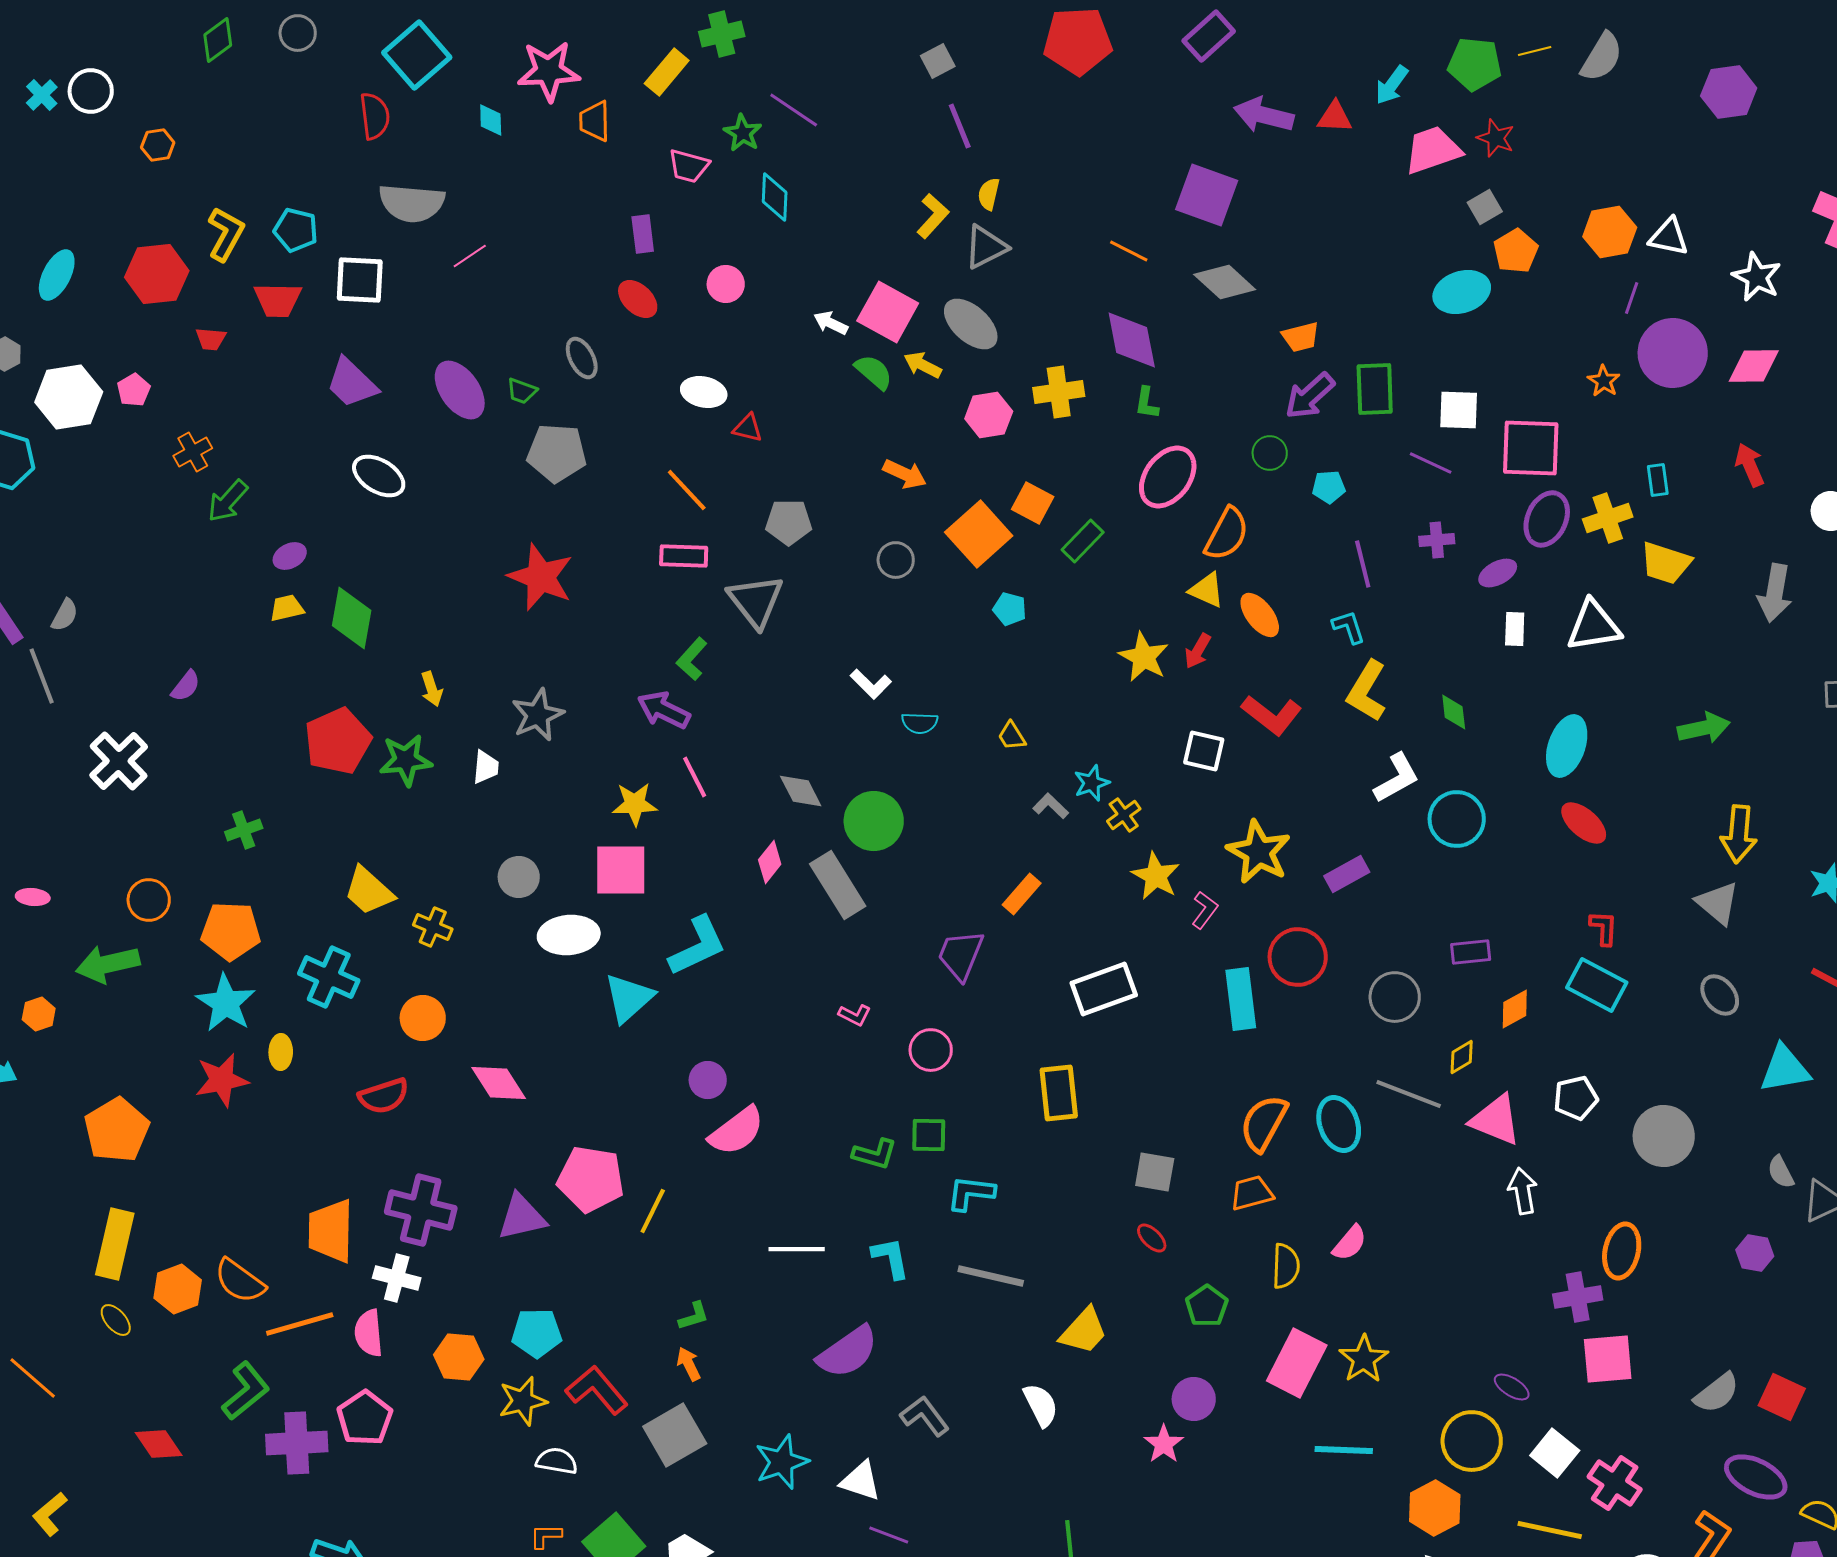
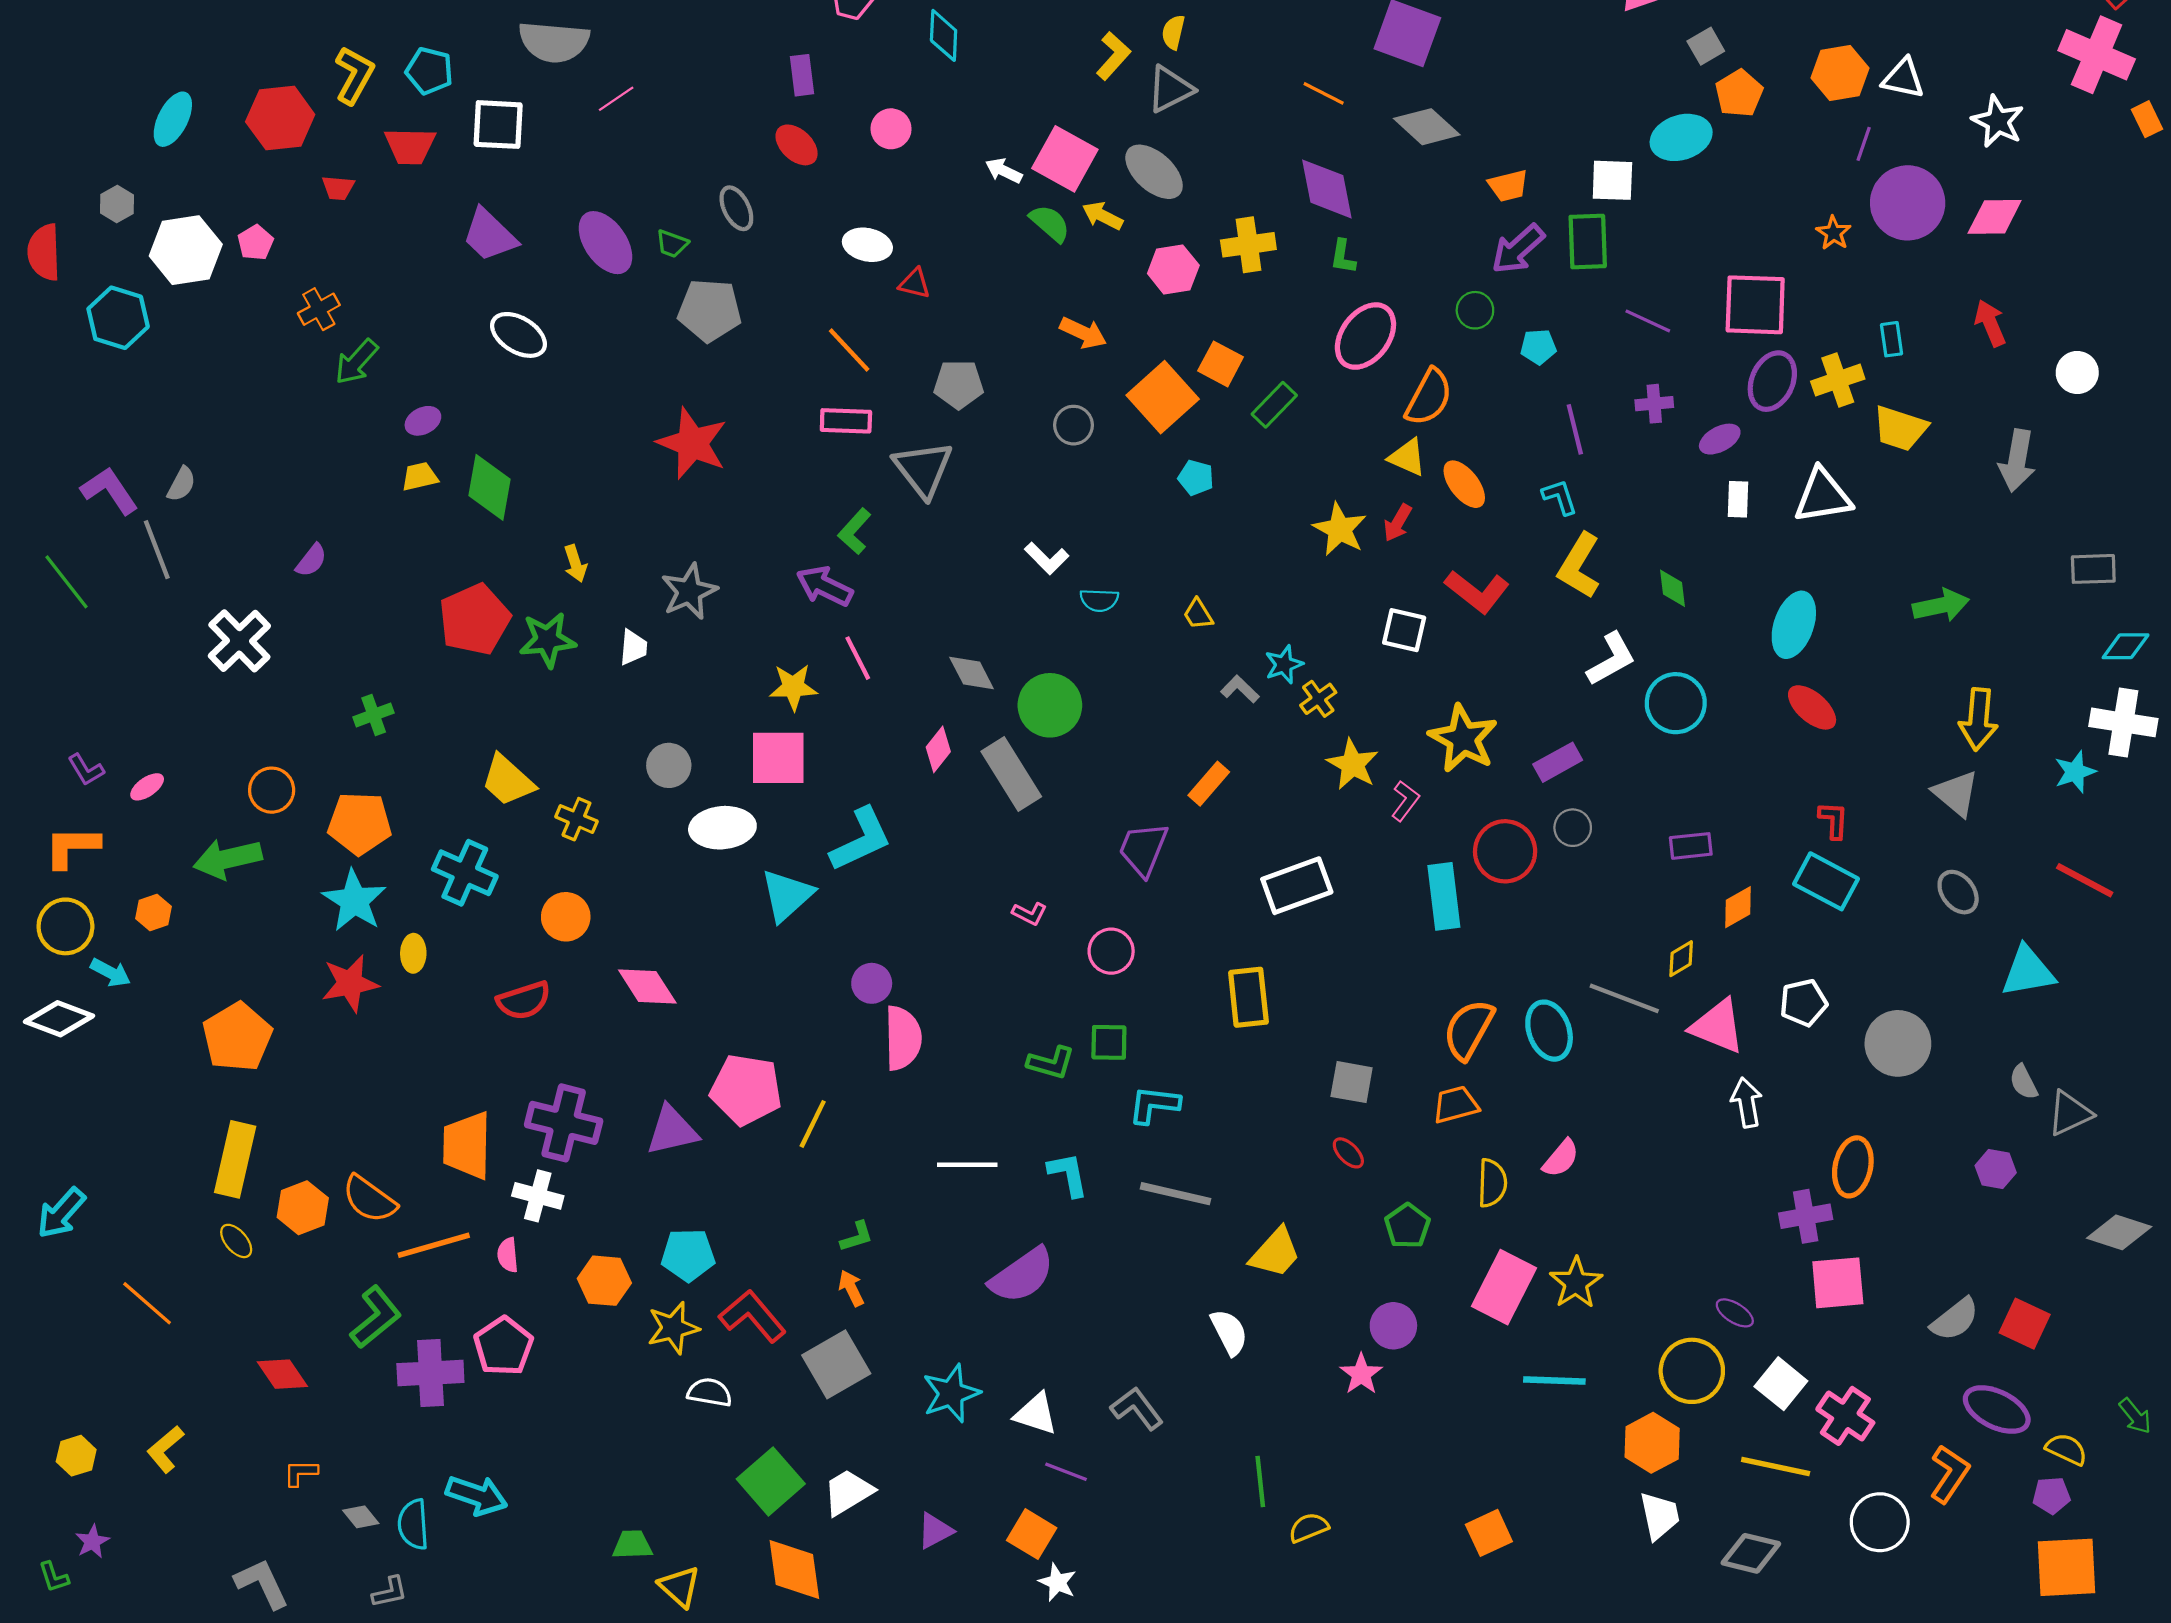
white square: (1459, 410) -> (1612, 180), moved
pink ellipse: (33, 897) -> (147, 787), turned -40
gray circle: (1395, 997) -> (1573, 828), moved, size x0.7
pink semicircle: (737, 1131) -> (903, 1038), turned -54
pink semicircle: (369, 1333) -> (508, 1255), size x0.7
gray L-shape: (925, 1416) -> (1137, 1408), moved
orange L-shape: (546, 1536) -> (301, 1473), moved

